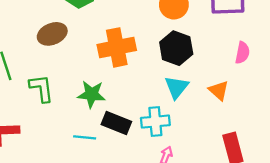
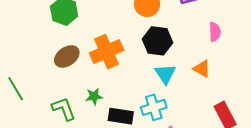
brown ellipse: (52, 34) -> (67, 56), moved
green L-shape: (41, 88) -> (64, 109), moved
green star: (91, 94) -> (94, 96), size x0.7

